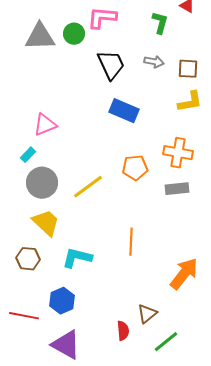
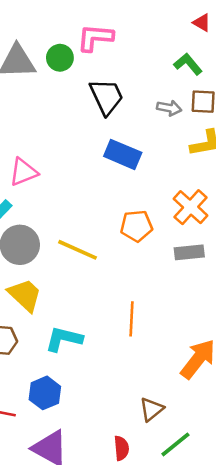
green L-shape: (160, 23) -> (188, 64), moved, turned -55
gray arrow: (154, 62) -> (169, 108), moved
orange cross: (178, 153) -> (191, 207), turned 32
yellow line: (88, 187) -> (78, 250), turned 60
red semicircle: (123, 331) -> (121, 448), moved

